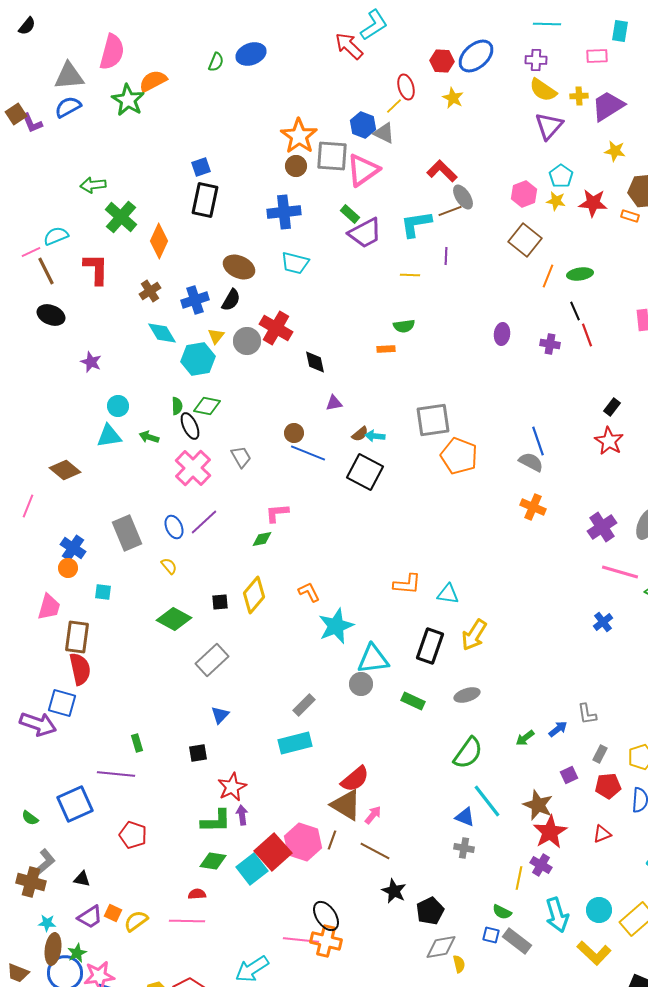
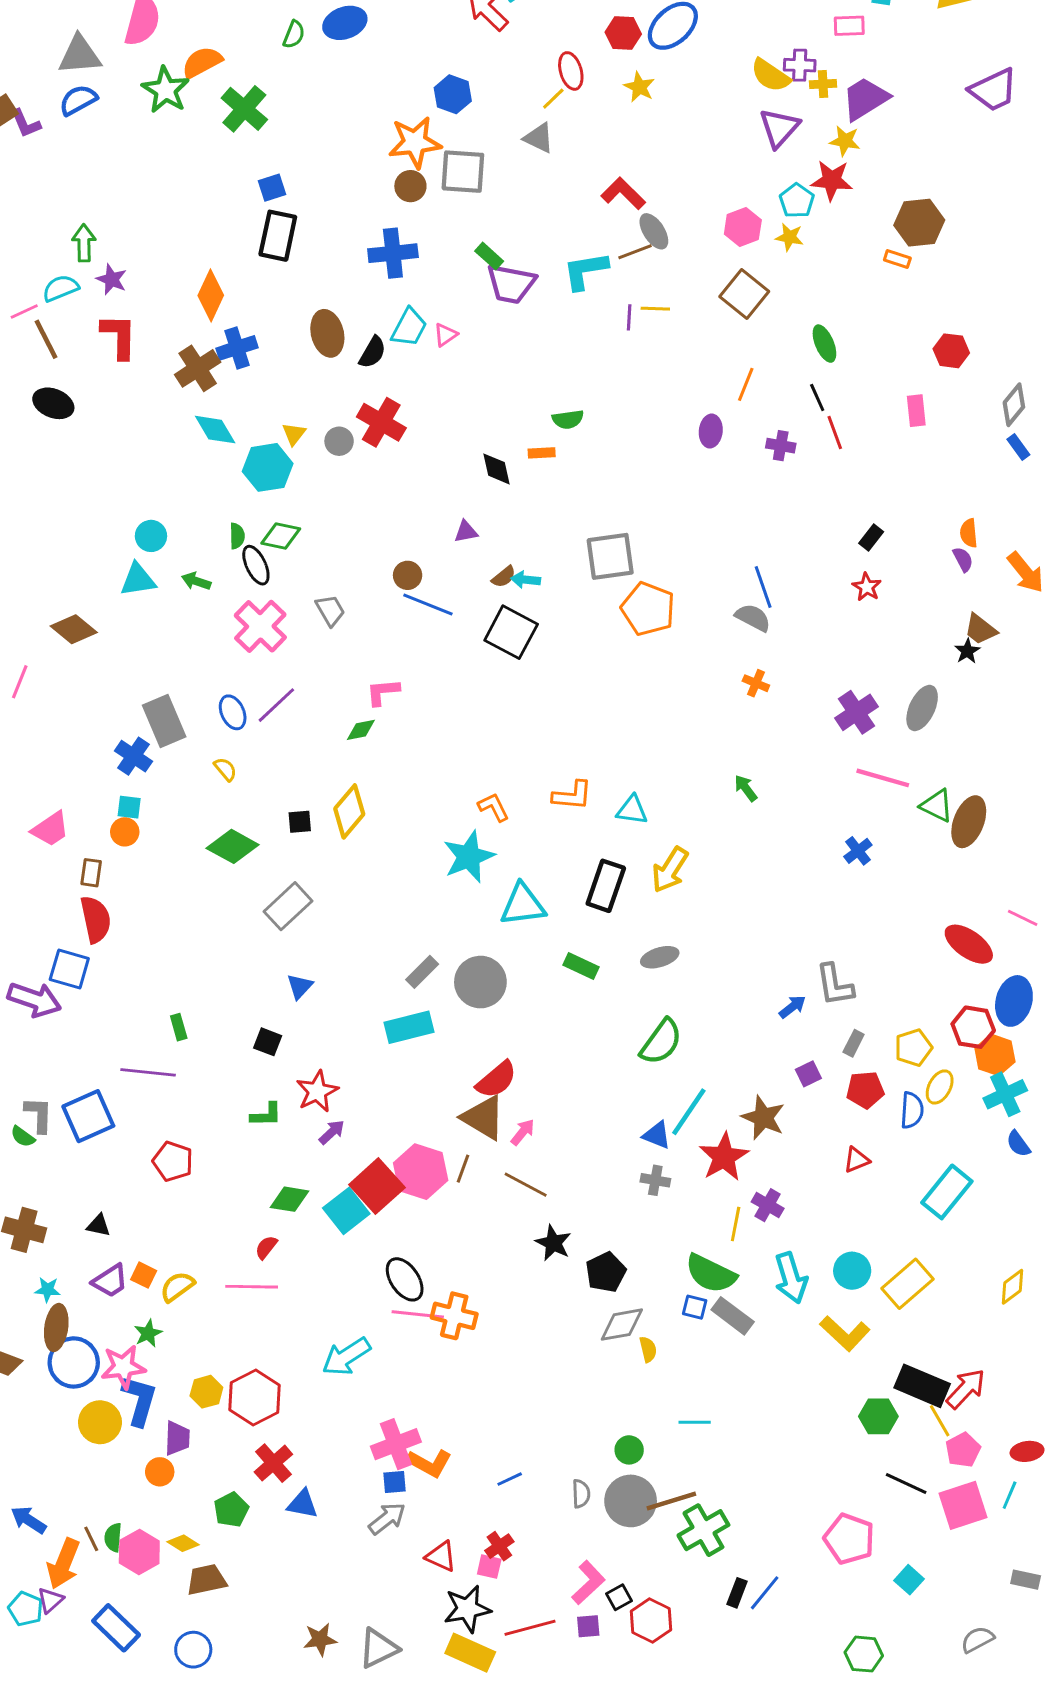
purple cross: (536, 60) -> (800, 65), moved
blue hexagon: (363, 125) -> (453, 94), moved
orange star: (299, 136) -> (415, 142), turned 30
yellow star: (615, 151) -> (845, 141), moved
pink triangle: (363, 170) -> (445, 335), moved, size x0.5
green arrow: (93, 185) -> (84, 243), moved, turned 95
red star: (593, 203) -> (832, 180), moved
green cross: (121, 217) -> (244, 109), moved
purple trapezoid: (365, 233) -> (511, 284), turned 39
cyan trapezoid: (295, 263) -> (409, 328), turned -76
brown ellipse: (239, 267) -> (327, 333), turned 52
green ellipse: (580, 274) -> (824, 344), turned 75
yellow line: (410, 275) -> (655, 309), moved
orange line: (548, 276) -> (746, 384), moved
brown cross: (150, 291) -> (198, 368), size x1.4
blue cross: (195, 300) -> (237, 348), moved
black semicircle: (231, 300) -> (373, 352), moved
gray circle: (247, 341) -> (339, 441), size x0.7
purple star: (91, 362) -> (112, 279), moved
black diamond: (315, 362) -> (496, 469), moved
red star: (609, 441) -> (867, 587), size x0.7
orange cross: (533, 507) -> (756, 683), size x0.7
blue cross: (73, 548) -> (133, 756), moved
orange circle: (68, 568) -> (125, 832), moved
orange L-shape: (309, 592) -> (494, 807), moved
pink trapezoid: (49, 607) -> (50, 829), turned 40
brown rectangle: (77, 637) -> (91, 873), size x0.6
gray circle: (361, 684) -> (480, 982), moved, size x1.5
gray L-shape: (587, 714) -> (835, 985), size x1.4
green arrow: (525, 738) -> (746, 788), moved, turned 90
black square: (198, 753) -> (268, 1042), turned 30
cyan line: (487, 801) -> (689, 1112), turned 72
purple arrow: (242, 815) -> (332, 1132), turned 54
green L-shape: (216, 821) -> (266, 1115), moved, size x0.7
red star: (550, 832) -> (724, 1157), moved
gray L-shape: (45, 862) -> (39, 1115), moved, turned -48
red semicircle: (197, 894) -> (266, 1247), turned -48
green semicircle: (502, 912) -> (711, 1274), size x1.8
black ellipse: (326, 916) -> (405, 1279), moved
green star: (77, 953) -> (148, 1333), moved

